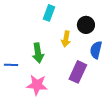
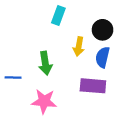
blue semicircle: (96, 50) -> (103, 57), moved
purple rectangle: (78, 72) -> (93, 86), turned 70

